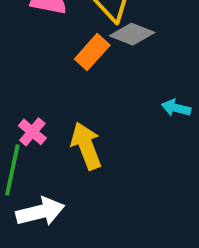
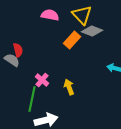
yellow arrow: (86, 146) -> (69, 87), size x0.7

